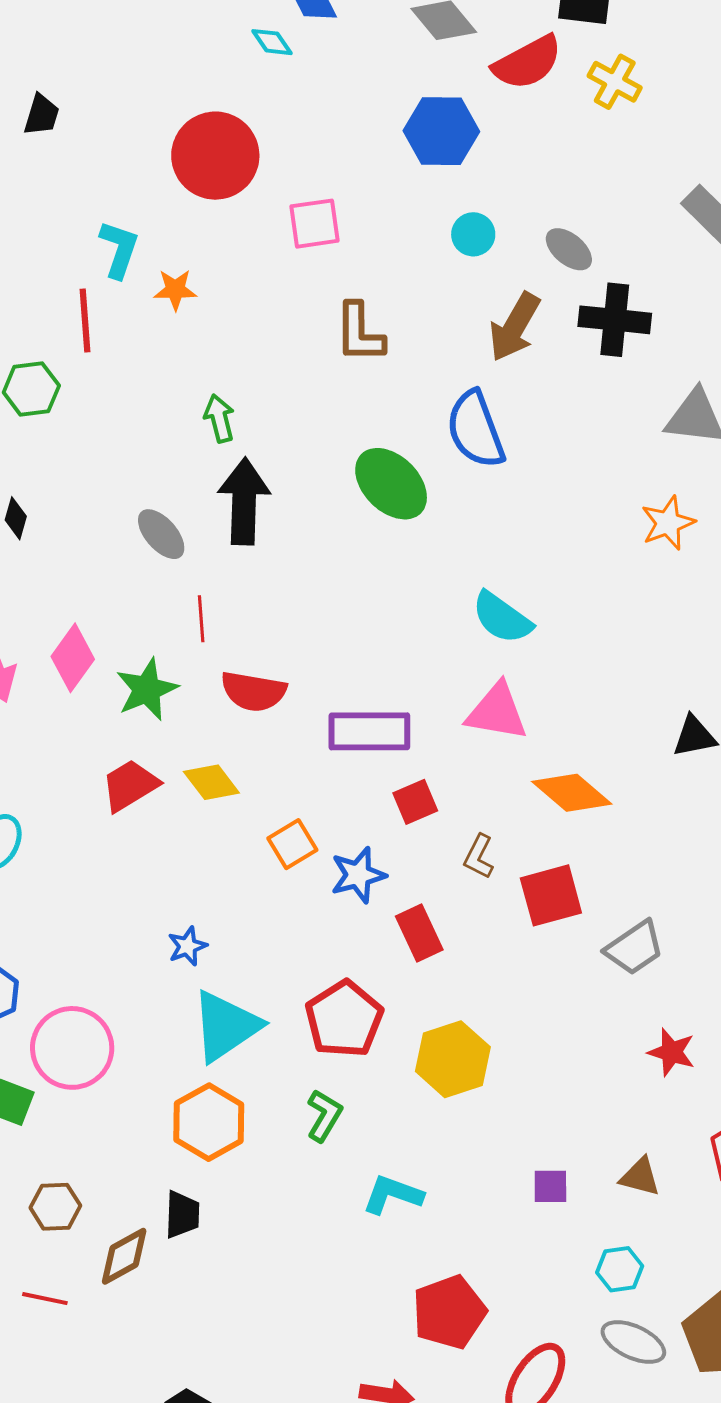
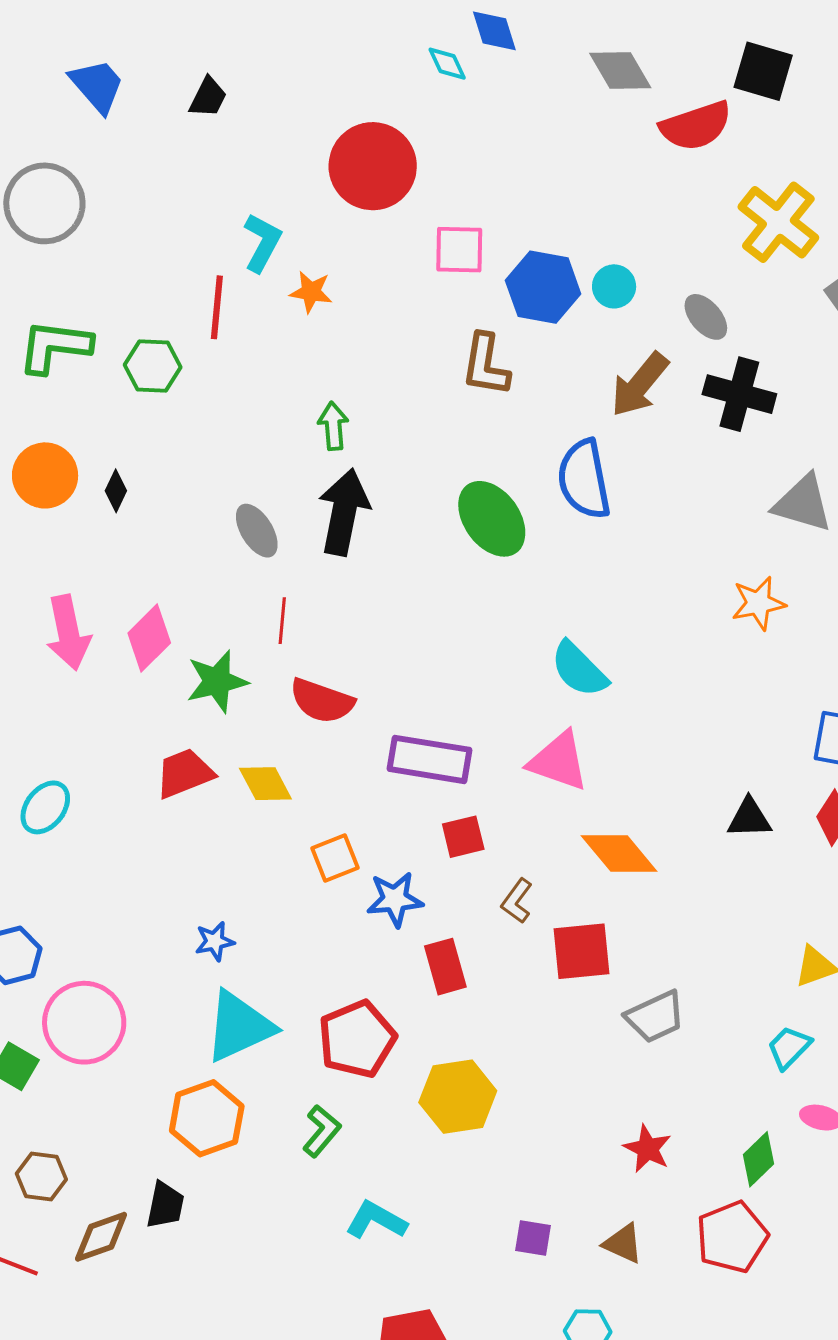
yellow cross: (615, 82) -> (778, 222), moved, size x1.5
blue hexagon: (441, 131) -> (543, 287), moved
red star: (672, 1052) -> (648, 1149), moved

